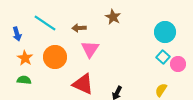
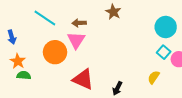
blue arrow: (17, 34) -> (12, 37), moved
pink triangle: (90, 49) -> (76, 40), moved
orange star: (25, 58) -> (18, 61), moved
yellow semicircle: (161, 90) -> (154, 77), moved

